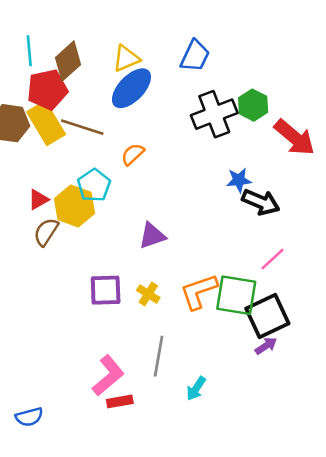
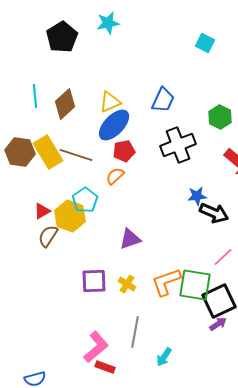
red pentagon: (47, 90) -> (124, 151), moved, size x0.7
green hexagon: (253, 105) -> (220, 117), moved
red rectangle: (120, 401) -> (105, 367), turned 30

